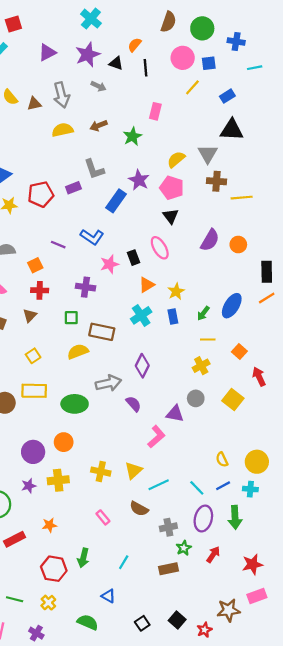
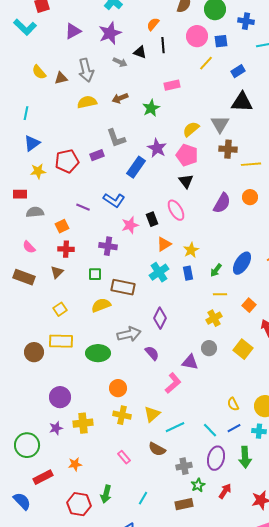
black triangle: (116, 63) -> (140, 52), moved
pink rectangle: (155, 111) -> (172, 85), turned 63
orange circle: (238, 245) -> (250, 197), moved
orange circle: (64, 442) -> (118, 388), moved

